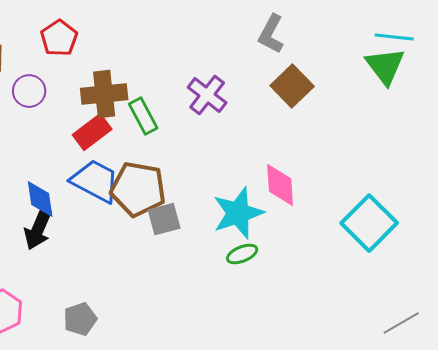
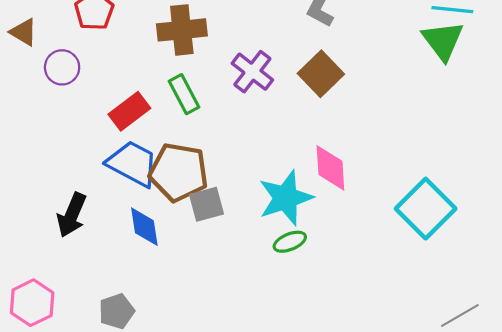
brown square: (292, 86) -> (321, 74), moved
brown cross: (104, 94) -> (182, 30), moved
blue diamond: (40, 199) -> (144, 227), moved

